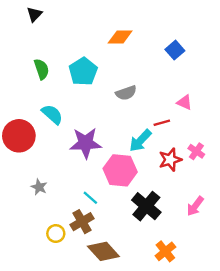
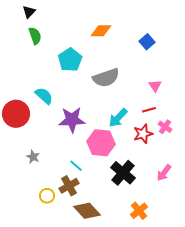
green semicircle: (42, 69) -> (35, 36), moved
gray semicircle: (126, 93) -> (106, 78), size x1.5
pink triangle: (184, 102) -> (155, 86), turned 32
red line: (162, 123) -> (149, 110), moved

